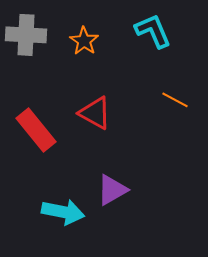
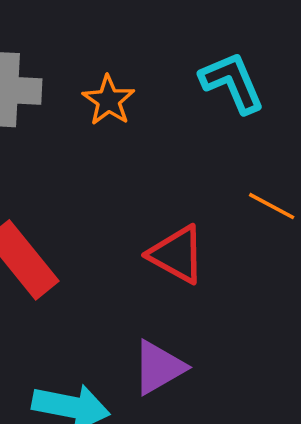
red triangle: (95, 113) -> (177, 254), moved

